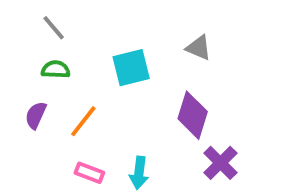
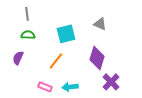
gray line: (54, 28) -> (27, 14), turned 32
orange line: (83, 121) -> (56, 61), moved
cyan arrow: (139, 173) -> (70, 87), turned 77

